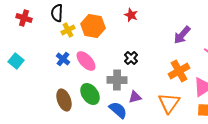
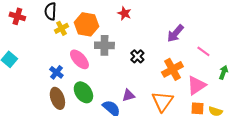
black cross: (131, 58) -> (137, 56), moved
blue cross: (63, 59) -> (56, 72), moved
gray cross: (117, 80) -> (104, 45), moved

